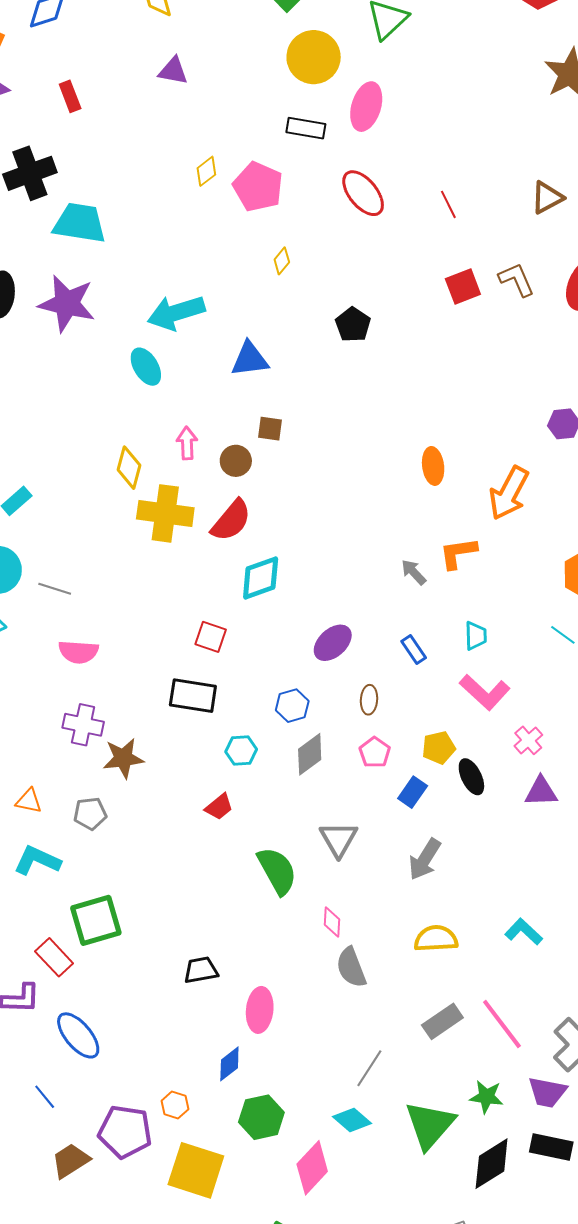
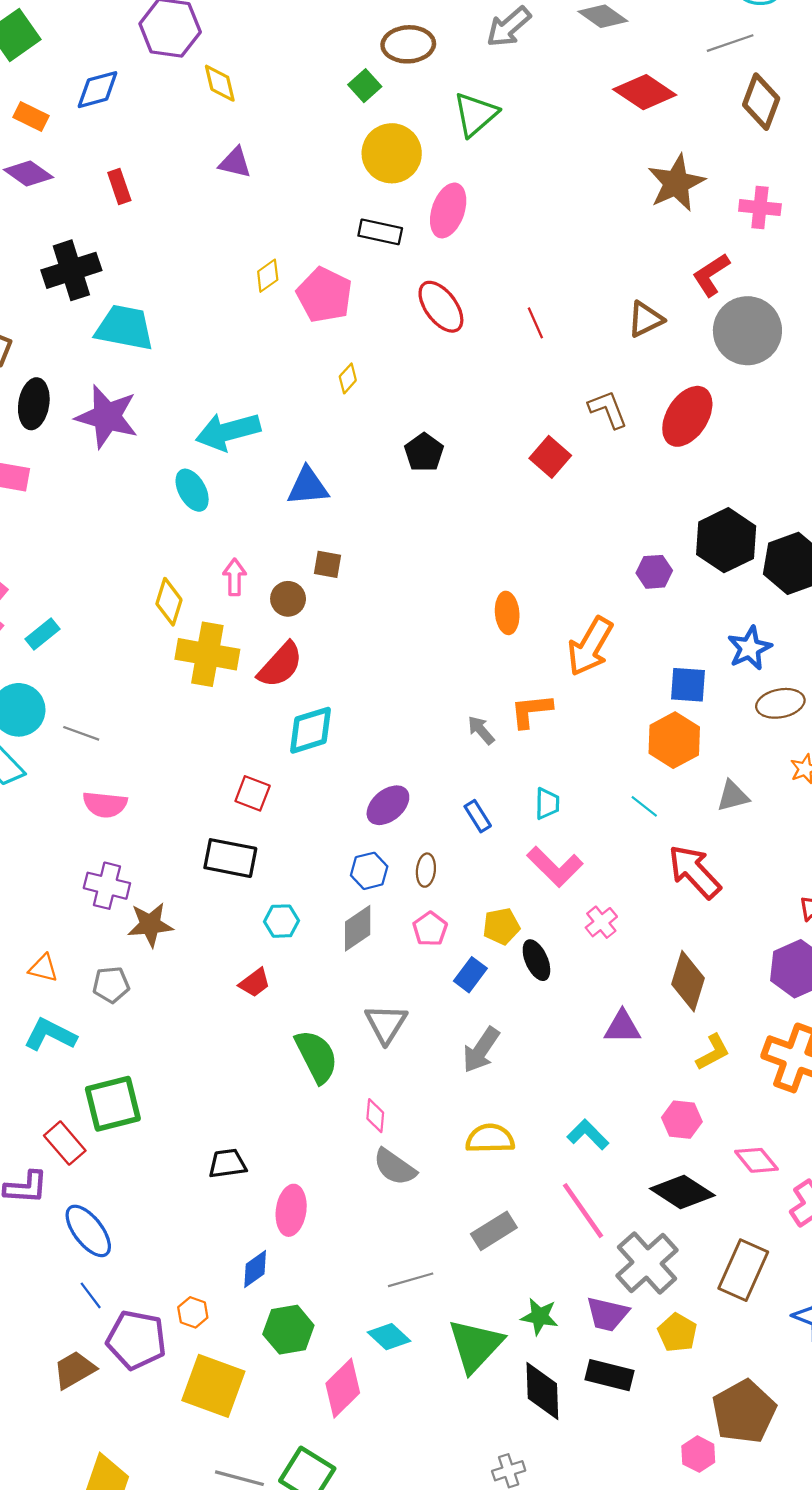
red square: (463, 287) -> (550, 457), moved, turned -30
blue hexagon: (292, 706) -> (369, 871), moved
purple triangle: (541, 792) -> (622, 1027), moved
gray semicircle: (351, 967) -> (395, 1167), turned -36
pink line: (502, 1024) -> (583, 1211), moved
gray line: (369, 1068) -> (411, 1280), turned 39
blue line: (45, 1097) -> (91, 1295), moved
black diamond: (492, 1164) -> (542, 1391), turned -62

